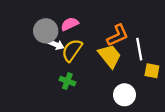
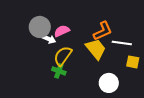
pink semicircle: (70, 24) -> (62, 31), moved
white line: (139, 49) -> (122, 43), turned -72
yellow semicircle: (72, 50) -> (63, 56), moved

